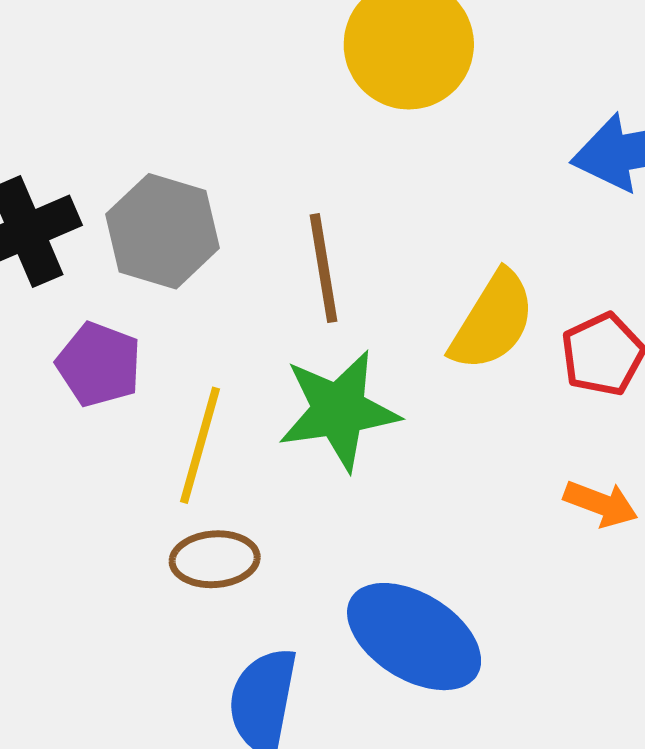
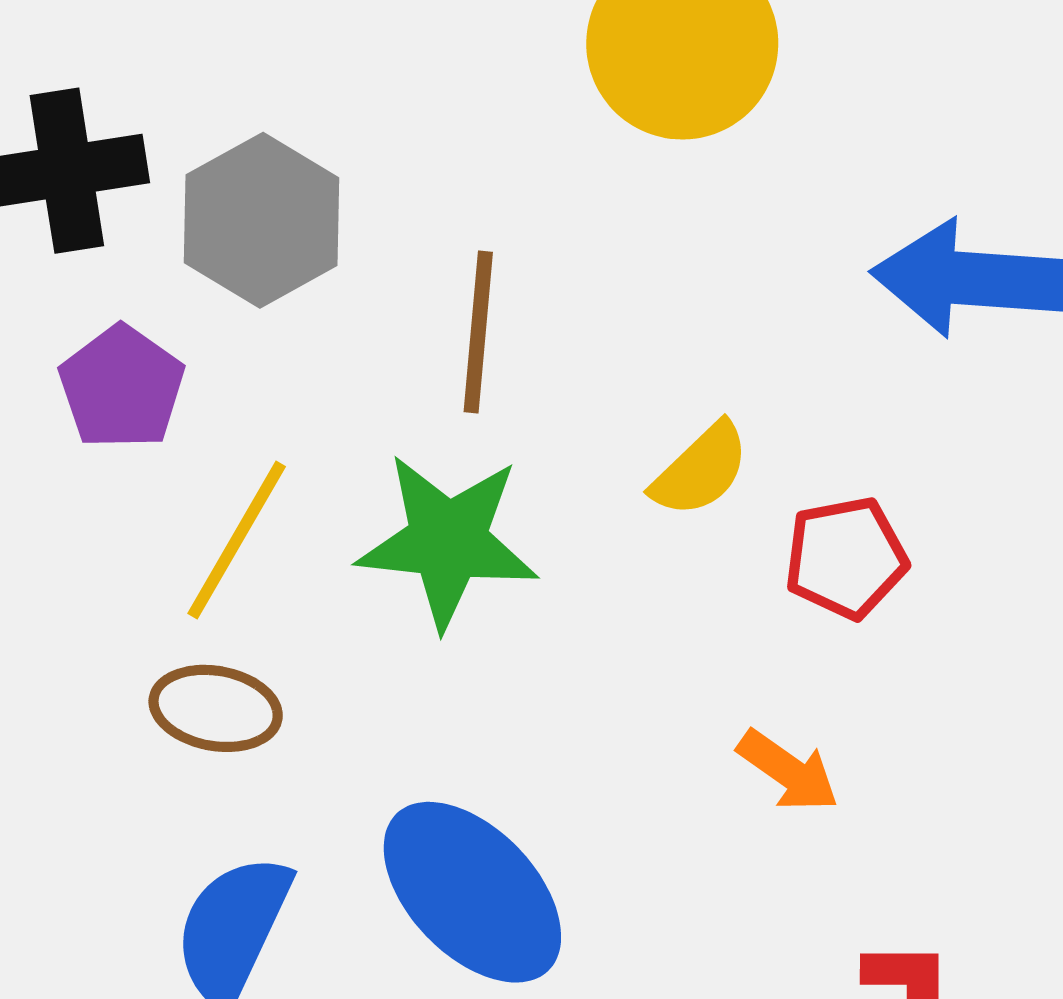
yellow semicircle: (493, 321) -> (701, 470), size x0.7

